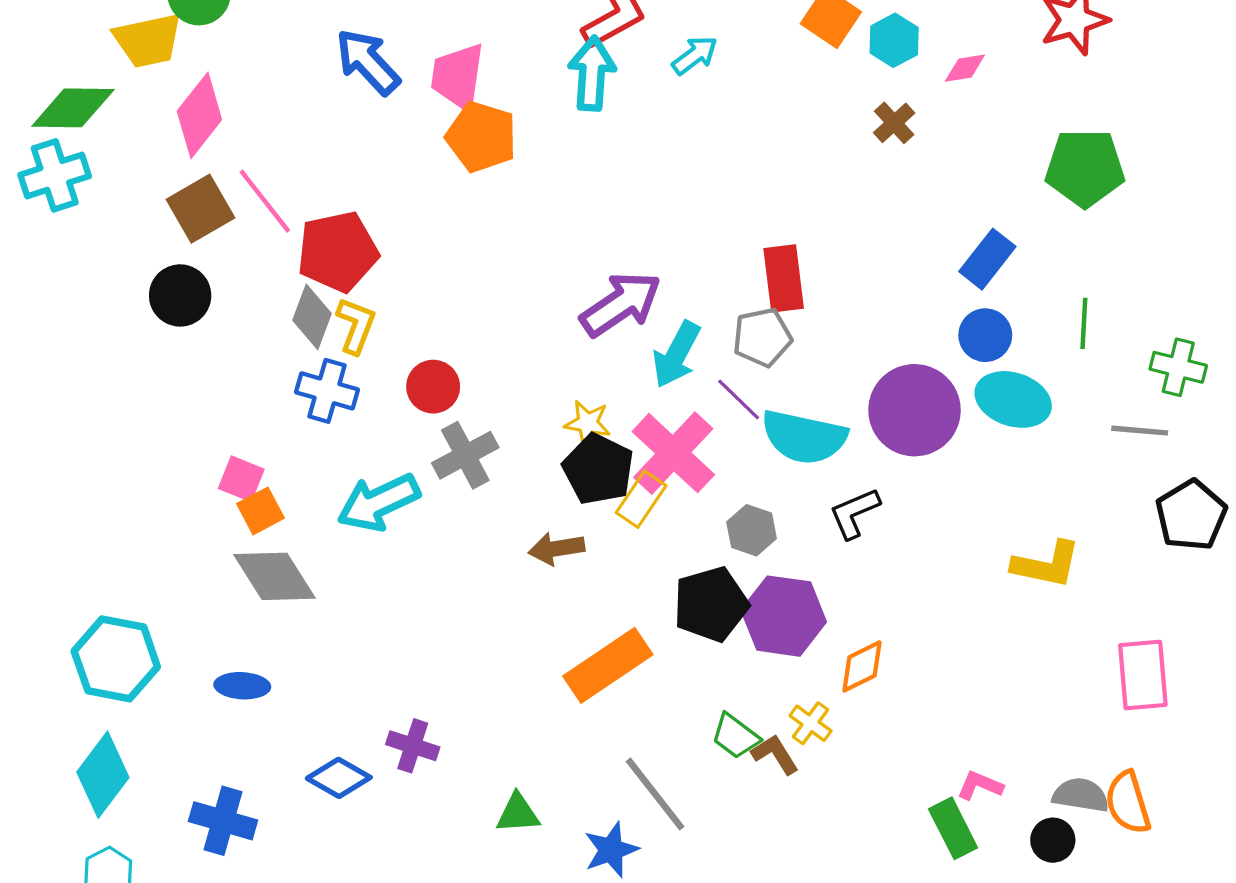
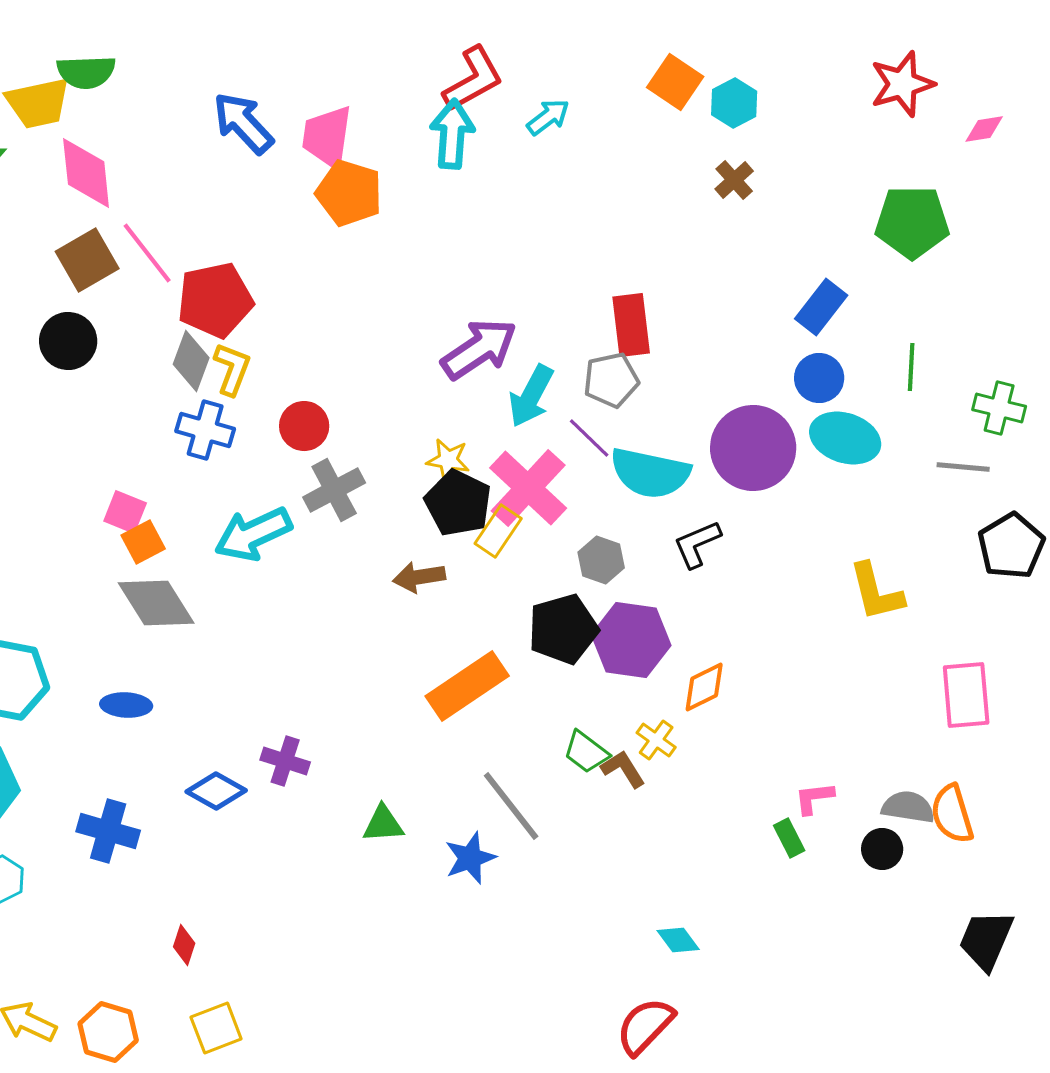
pink diamond: (965, 68) -> (984, 129), moved
pink diamond: (199, 115) -> (86, 173), turned -44
yellow L-shape: (1046, 565) -> (876, 592), turned 64
pink L-shape: (980, 785) -> (814, 798), turned -30
green rectangle: (953, 828) -> (789, 838), size x0.7

